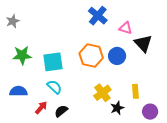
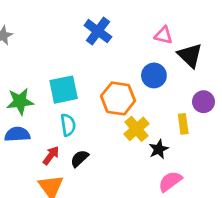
blue cross: (98, 16) -> (98, 31), moved
green star: (22, 55) -> (20, 101), moved
orange hexagon: (91, 56) -> (118, 98), moved
cyan semicircle: (54, 87) -> (68, 125), turned 42
purple circle: (150, 112) -> (203, 102), moved

